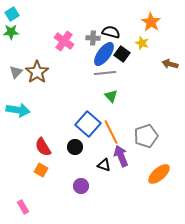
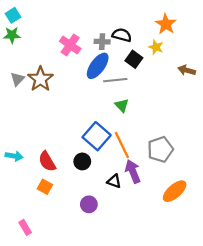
blue ellipse: (104, 54) -> (98, 66), moved
cyan arrow: (18, 110) -> (14, 156), moved, size x0.7

